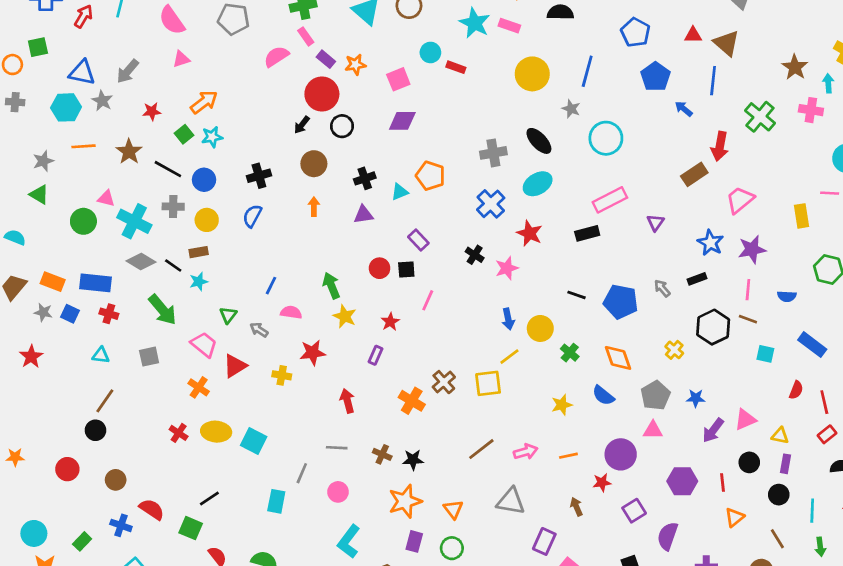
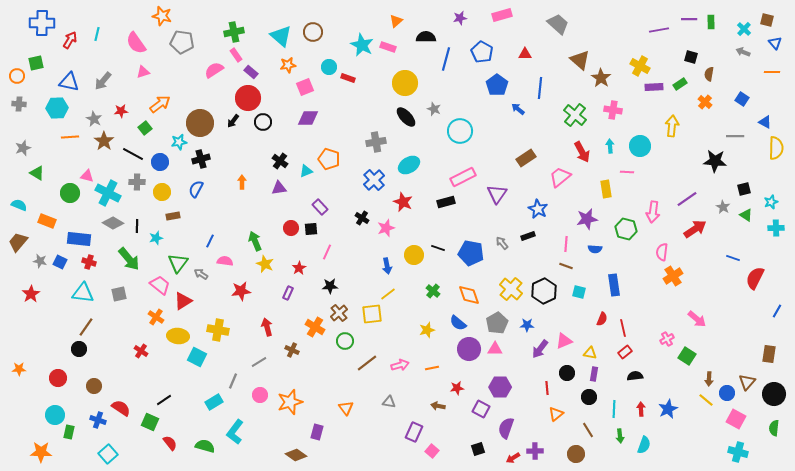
brown triangle: (726, 43) -> (580, 60), moved
orange star: (355, 65) -> (288, 65), moved
blue line: (587, 71) -> (446, 59), moved
cyan arrow: (828, 83) -> (610, 146), moved
gray star: (102, 101) -> (94, 119), moved
cyan star: (212, 137) -> (179, 142), moved
black ellipse: (539, 141) -> (406, 117), moved
red arrow: (720, 146) -> (582, 152), moved, turned -40
gray star: (43, 161) -> (23, 148), moved
brown circle: (314, 164) -> (200, 123), moved, size x1.4
black cross: (365, 178) -> (280, 161), turned -35
purple triangle: (655, 223) -> (497, 194), size x1.5
purple star: (752, 249) -> (587, 219), moved
brown rectangle: (199, 252) -> (173, 216), moved
black line: (173, 265) -> (137, 226), turned 56
orange rectangle: (53, 282) -> (47, 221), moved
green triangle: (228, 315) -> (178, 263), size x1.5
black hexagon: (713, 327) -> (544, 291), moved
yellow circle: (540, 328) -> (414, 255), moved
blue rectangle: (812, 345) -> (614, 285), turned 45
yellow cross: (674, 350) -> (511, 289), size x1.6
cyan triangle: (101, 355) -> (83, 293), size x1.6
yellow cross: (282, 375) -> (218, 330), moved, size x1.5
yellow ellipse: (216, 432) -> (178, 336), moved
gray line: (337, 448) -> (259, 362), turned -35
brown cross: (382, 454) -> (292, 350), moved
purple circle: (621, 454) -> (469, 349), moved
black star: (413, 460) -> (330, 286), moved
purple hexagon: (682, 481) -> (500, 387), moved
cyan rectangle: (276, 501) -> (214, 402), turned 48
orange star: (405, 501) -> (290, 402), moved
gray triangle: (511, 501) -> (389, 402), size x0.6
brown arrow: (576, 507) -> (438, 406), turned -56
purple square: (634, 511) -> (481, 409), turned -30
cyan circle: (34, 533) -> (55, 415), moved
green rectangle: (82, 541) -> (69, 432), turned -32
cyan L-shape: (349, 541) -> (235, 432), moved
green circle: (452, 548) -> (345, 341), moved

